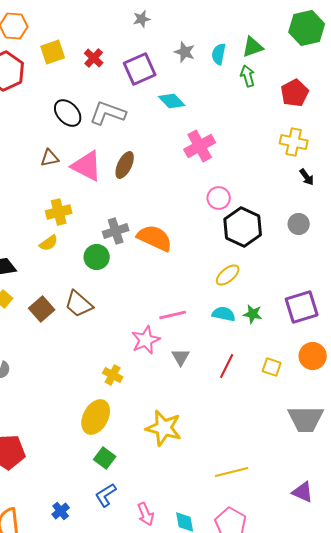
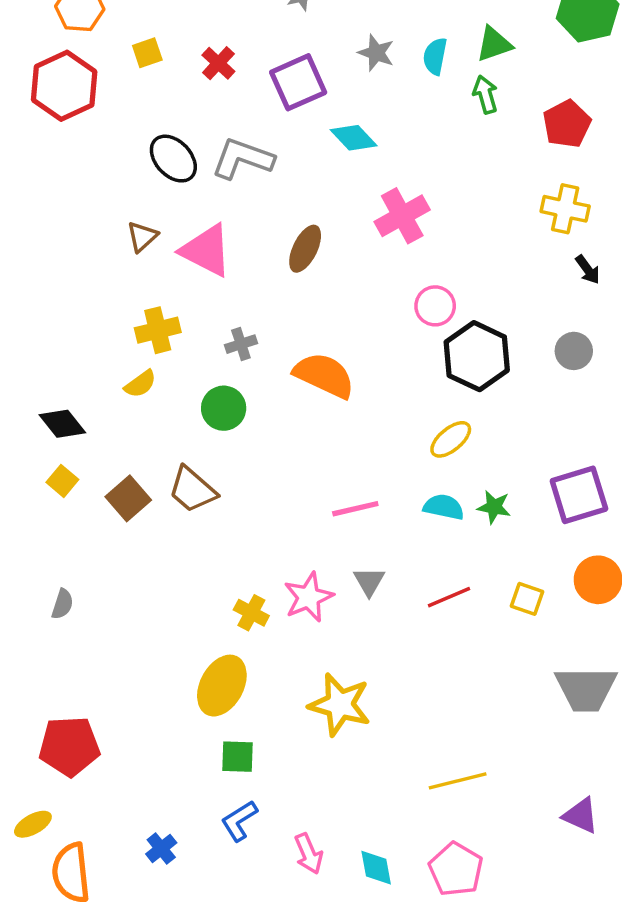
yellow square: (53, 52) -> (147, 53), size x0.7
brown triangle: (50, 158) -> (142, 237), turned -30
brown ellipse: (125, 165) -> (305, 249), moved
gray cross: (116, 231) -> (241, 344), moved, size x0.7
pink star: (146, 340) -> (309, 597), moved
red line: (227, 366) -> (449, 597), turned 40
green square: (105, 458) -> (237, 757), turned -35

